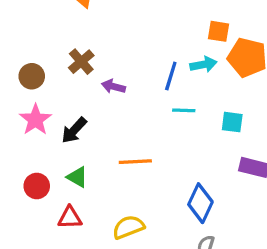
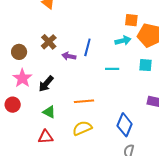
blue line: (171, 76) -> (87, 47), moved
cyan square: (232, 122) -> (145, 65), moved
red circle: (37, 186) -> (13, 105), moved
yellow semicircle: (128, 227) -> (82, 128), moved

